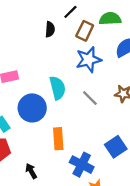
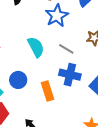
blue circle: (32, 108) -> (18, 80), moved, size x0.7
blue cross: (82, 165) -> (70, 75), moved

